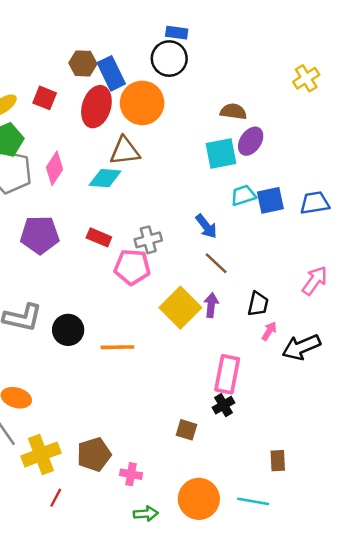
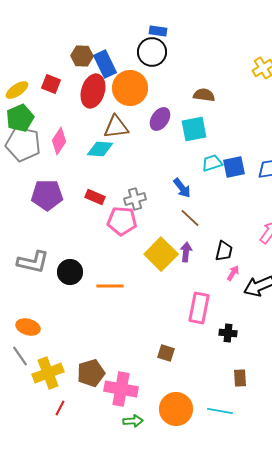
purple ellipse: (251, 141) -> (160, 119), moved
black cross: (224, 405) -> (228, 333), moved, turned 36
pink cross: (131, 474) -> (121, 389), size x1.8

